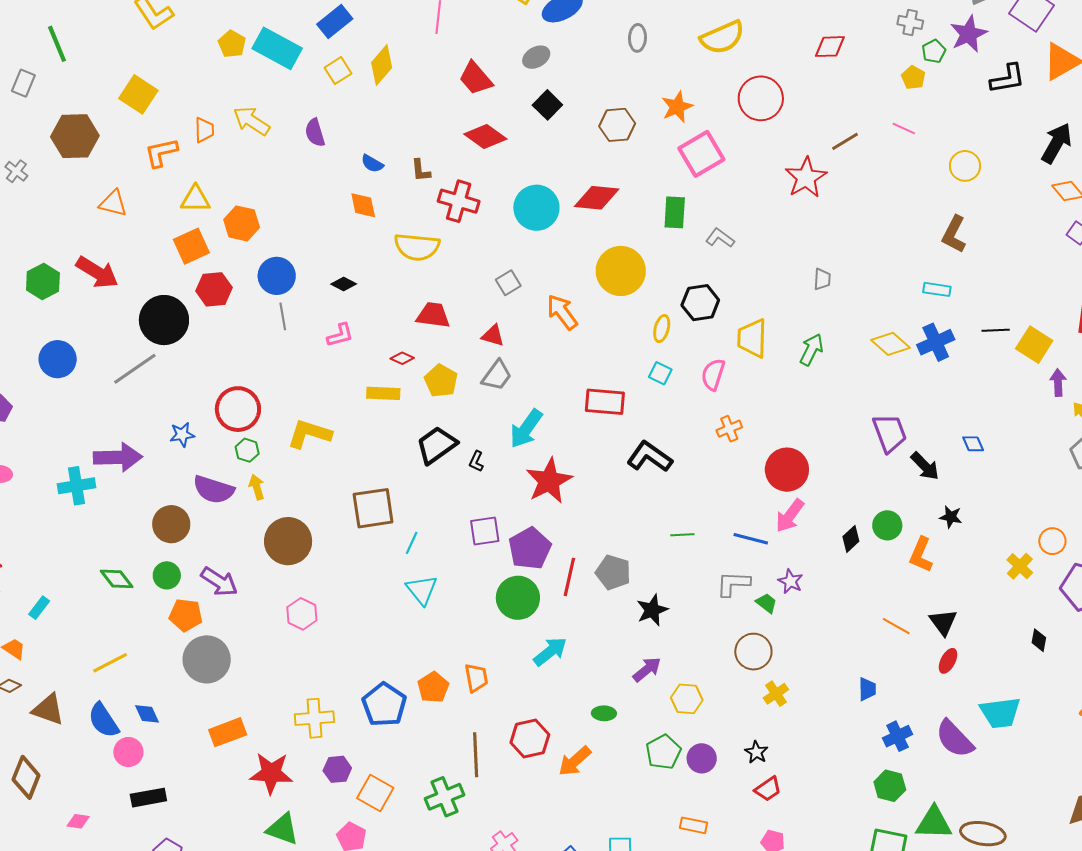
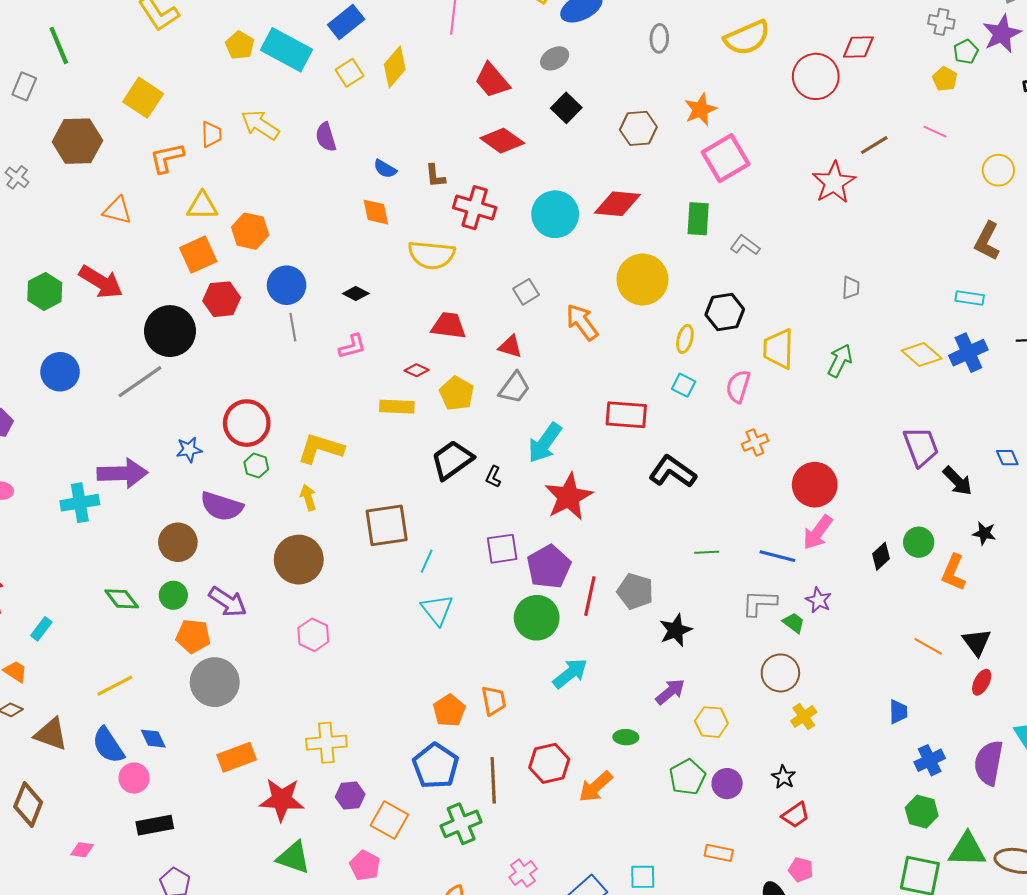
red circle: (761, 98) -> (816, 76), moved
yellow arrow: (257, 487) -> (308, 497), moved
blue pentagon: (384, 705) -> (436, 766), moved
purple semicircle: (955, 739) -> (989, 763), turned 54

